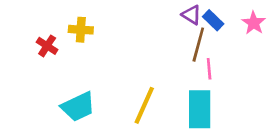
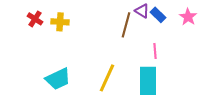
brown line: (198, 45) -> (126, 25), moved
red cross: (47, 46) -> (35, 19), moved

